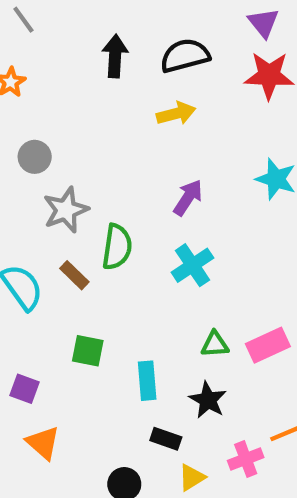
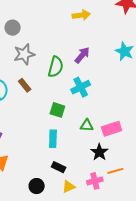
green semicircle: (117, 247) -> (56, 67), moved
green square: (88, 351) -> (57, 110), moved
black star: (208, 400) -> (99, 152), moved

